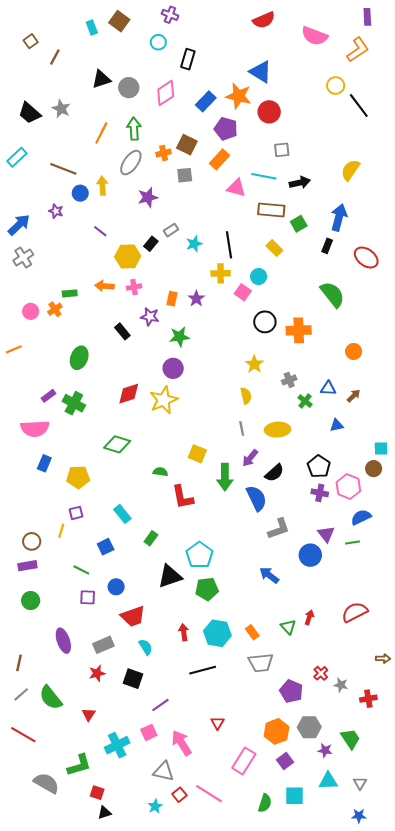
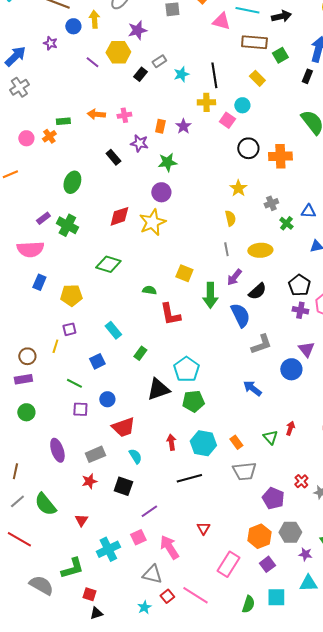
yellow hexagon: (128, 256) -> (118, 52), moved

